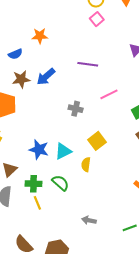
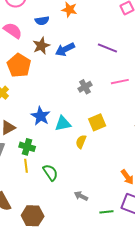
brown star: (21, 79) -> (41, 46), turned -30
gray cross: (76, 109) -> (85, 87), turned 32
green semicircle: (60, 183) -> (50, 173), moved
gray arrow: (89, 220) -> (81, 196), moved

